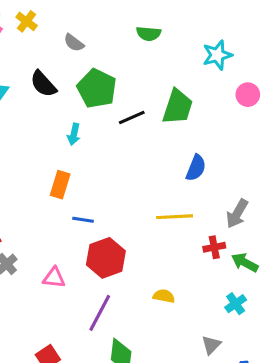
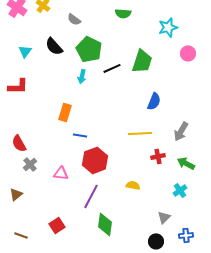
cyan arrow: (74, 134) -> (82, 76), moved
red cross: (214, 247) -> (158, 156), moved

